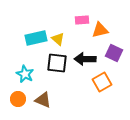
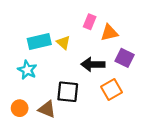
pink rectangle: (82, 20) -> (90, 22), turned -64
black square: (57, 63) -> (68, 92), moved
cyan star: (25, 74) -> (27, 70), moved

